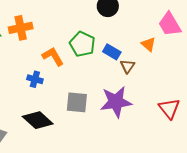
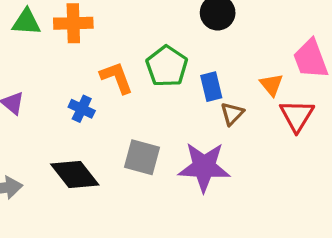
blue rectangle: (112, 52) -> (211, 87), turned 36
red triangle: (169, 108) -> (297, 116), moved

